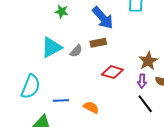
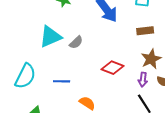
brown rectangle: (98, 43) -> (145, 31), moved
blue line: (61, 101) -> (62, 81), moved

